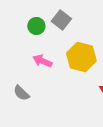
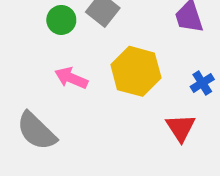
gray semicircle: (21, 93) -> (36, 131), size x1.5

